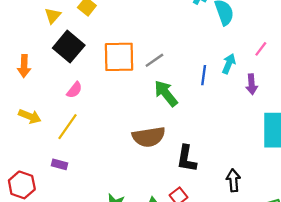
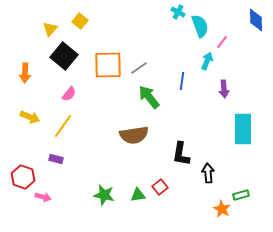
pink line: (261, 49) -> (222, 42), moved
cyan arrow: (229, 64) -> (207, 61), moved
black L-shape: (186, 159) -> (181, 154), moved

